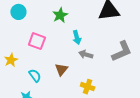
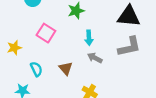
gray L-shape: (122, 51) -> (129, 47), moved
brown triangle: (61, 69) -> (66, 68), turned -32

